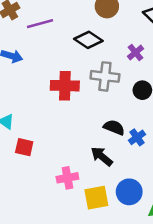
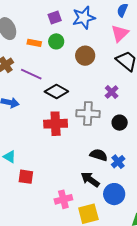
purple line: (40, 24) -> (31, 74), turned 45
black diamond: (88, 40) -> (56, 92), moved
blue circle: (129, 192) -> (114, 194), moved

